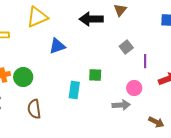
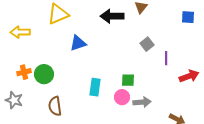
green square: (95, 75) -> (128, 80), moved
pink circle: (134, 88) -> (122, 97), moved

